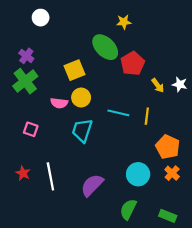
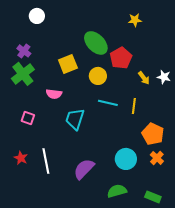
yellow star: (124, 22) -> (135, 20), moved
yellow circle: (81, 98) -> (98, 76), moved
green semicircle: (128, 209) -> (117, 191), turned 48

